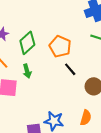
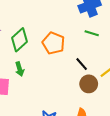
black line: (70, 69) -> (82, 64), moved

